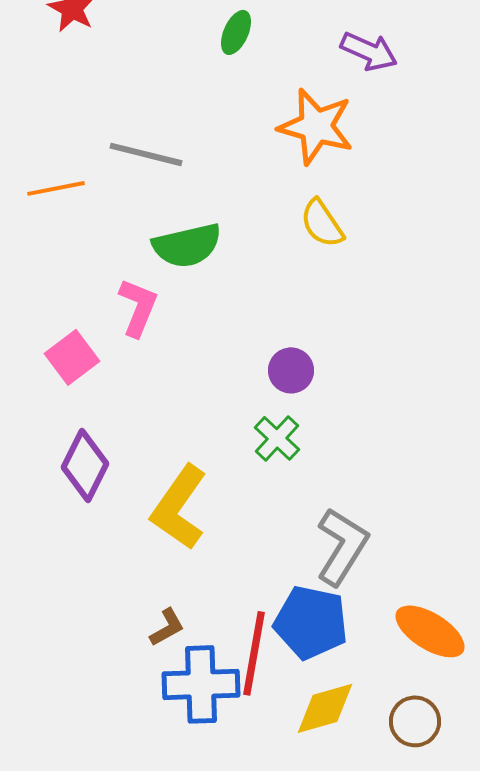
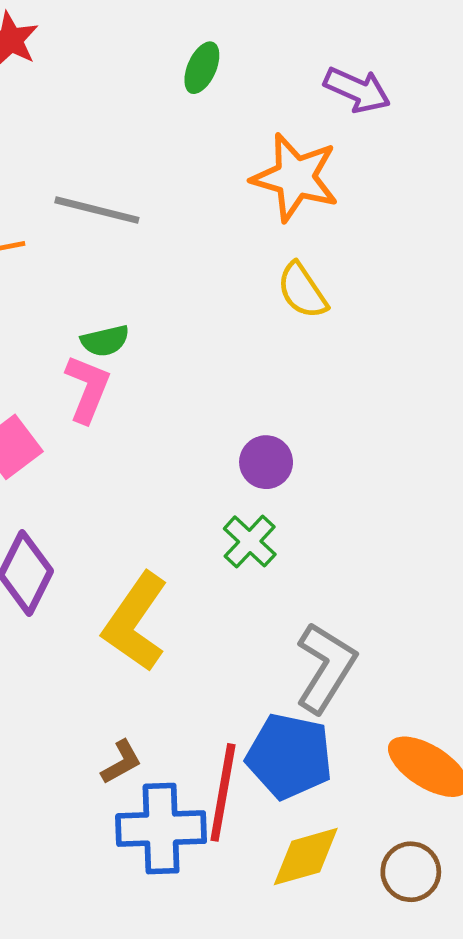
green semicircle: (187, 245) -> (105, 341), moved, size x0.6

